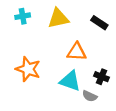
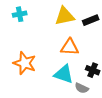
yellow triangle: (58, 18) -> (65, 16), moved
black rectangle: (99, 23) -> (91, 20), turned -56

